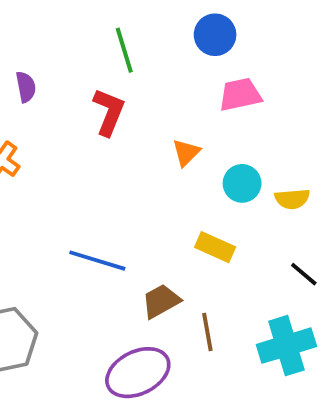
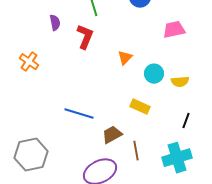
purple semicircle: (26, 87) -> (55, 23), moved
pink trapezoid: (240, 95) -> (174, 30), moved
black line: (304, 274) -> (186, 121), turned 70

